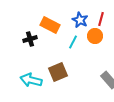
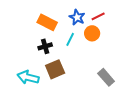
red line: (101, 19) -> (98, 16), turned 48
black cross: (30, 39) -> (45, 46), moved

